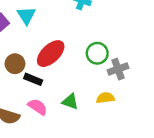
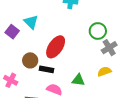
green circle: (97, 53) -> (98, 31), moved

